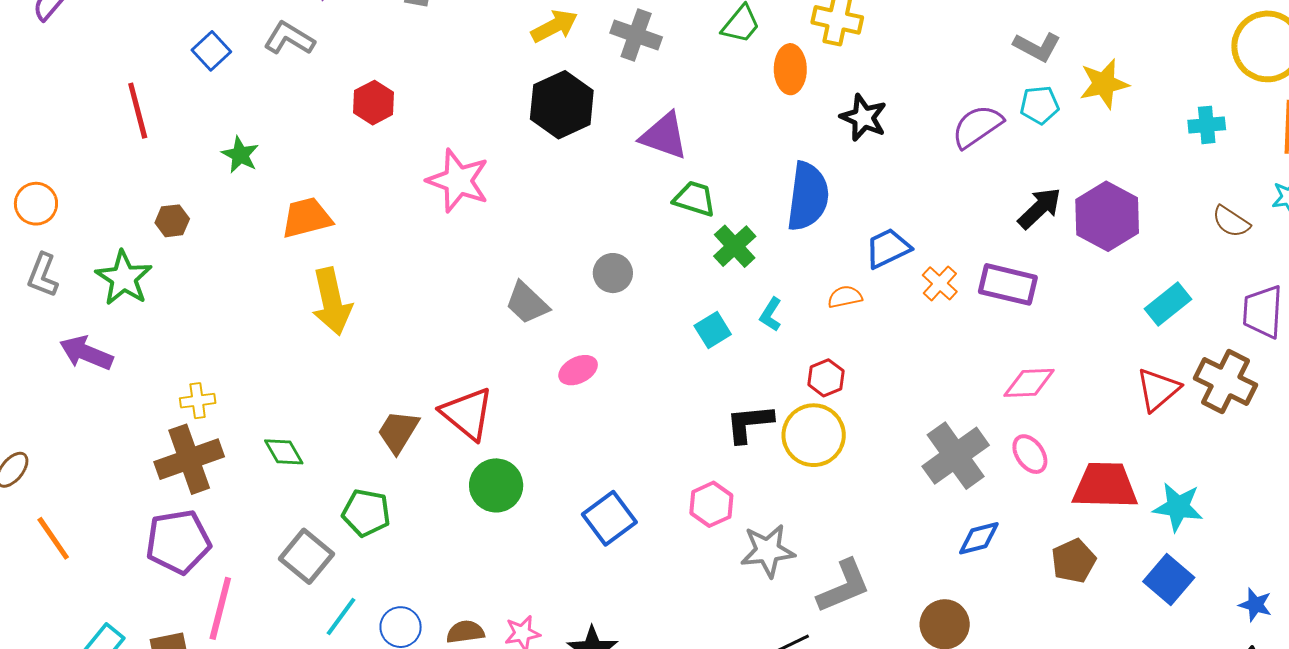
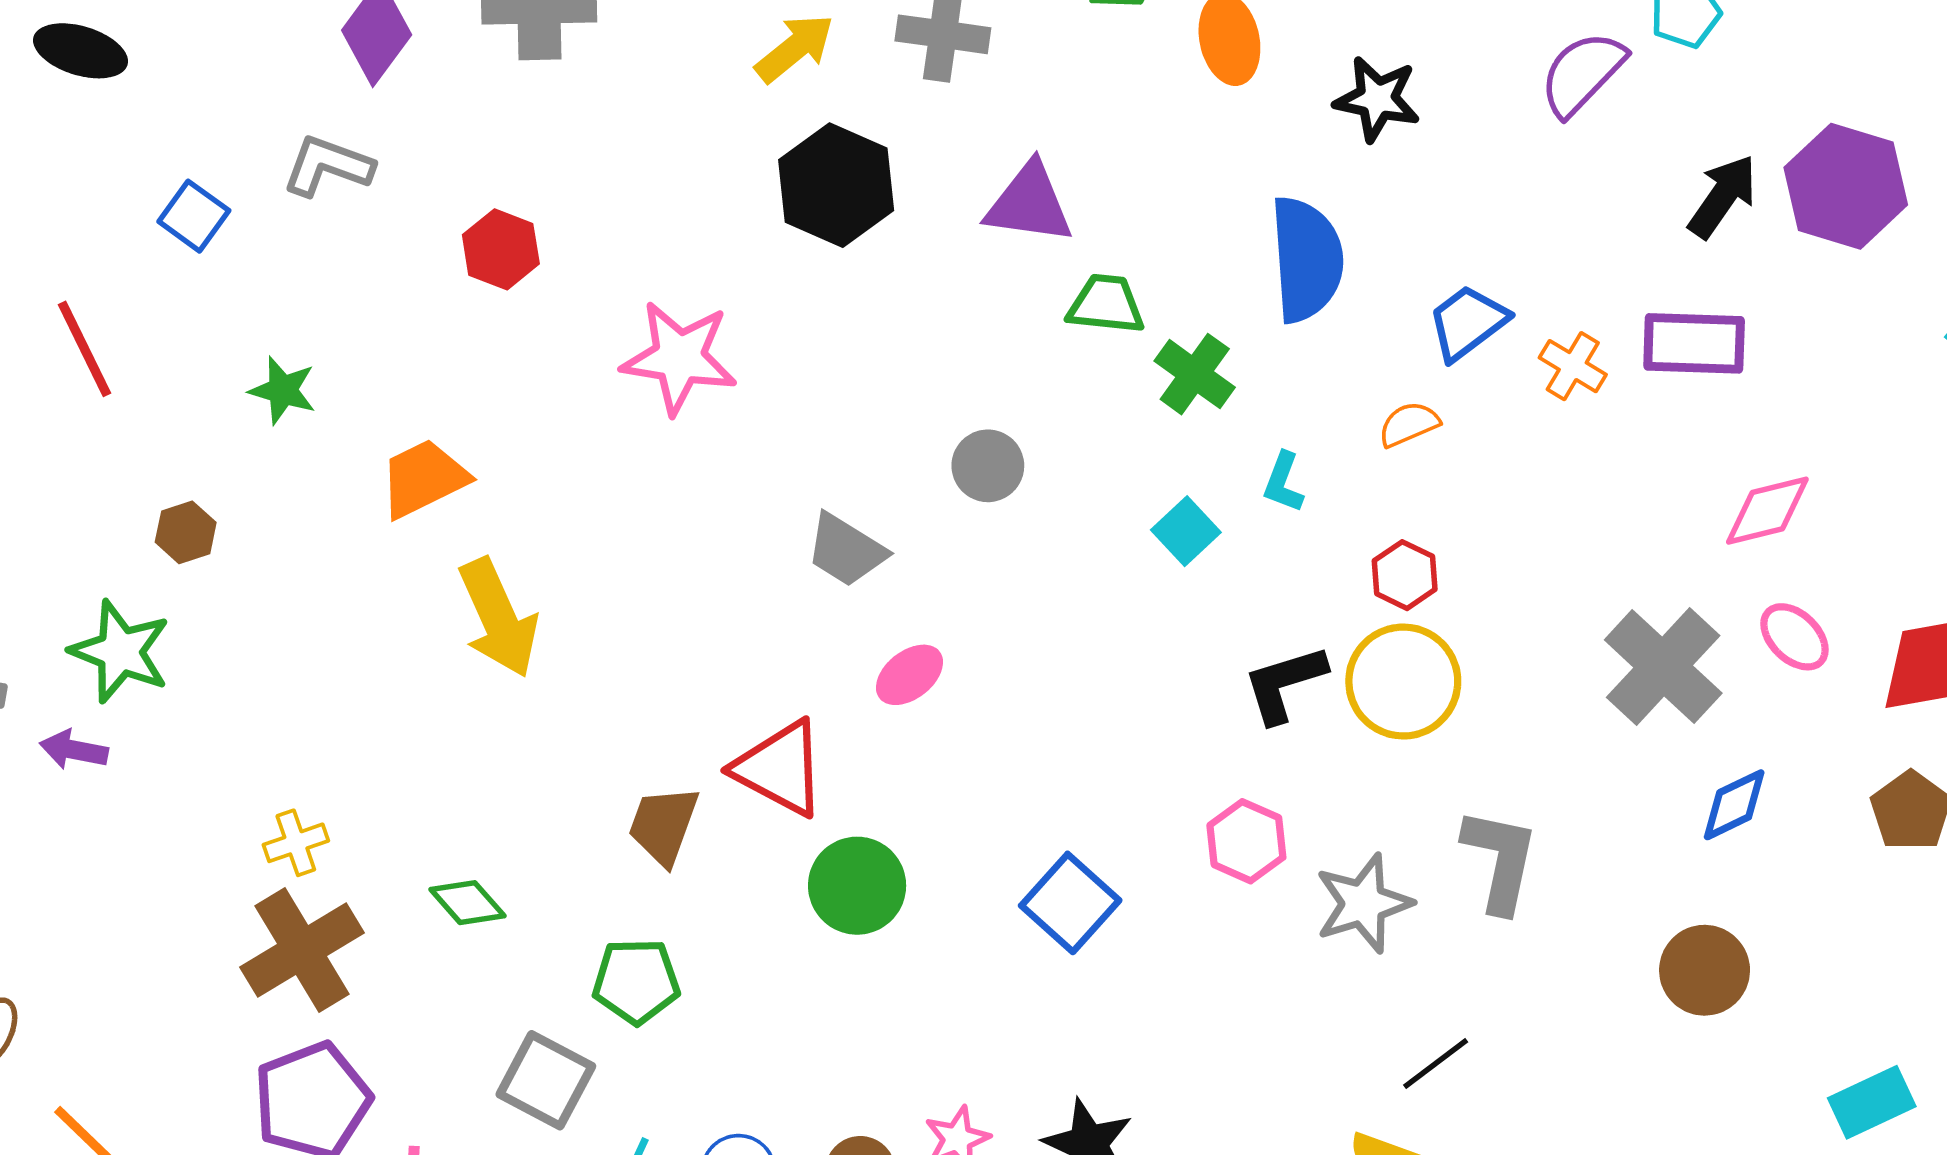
purple arrow: (86, 353) -> (74, 750), moved, size x0.7
pink ellipse: (578, 370) -> (910, 675), moved
gray L-shape: (844, 586) -> (1500, 860), moved, turned -44

